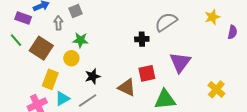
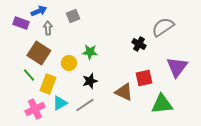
gray arrow: (58, 23) -> (48, 28), moved
black cross: (142, 39) -> (139, 44), turned 32
green line: (16, 40) -> (29, 75), moved
green star: (80, 40) -> (90, 52), moved

